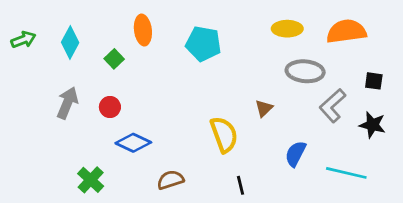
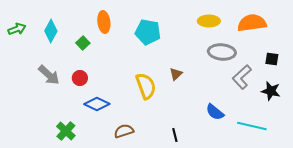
gray arrow: (67, 103) -> (49, 75), turned 110
brown triangle: (264, 108) -> (176, 74), moved
yellow semicircle: (224, 134) -> (146, 86), moved
blue semicircle: (295, 154) -> (215, 112), turned -78

